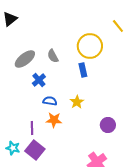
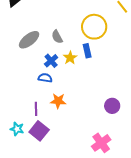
blue cross: (39, 80) -> (51, 61), moved
blue semicircle: (50, 101) -> (45, 78), moved
yellow star: (77, 102) -> (70, 58), moved

